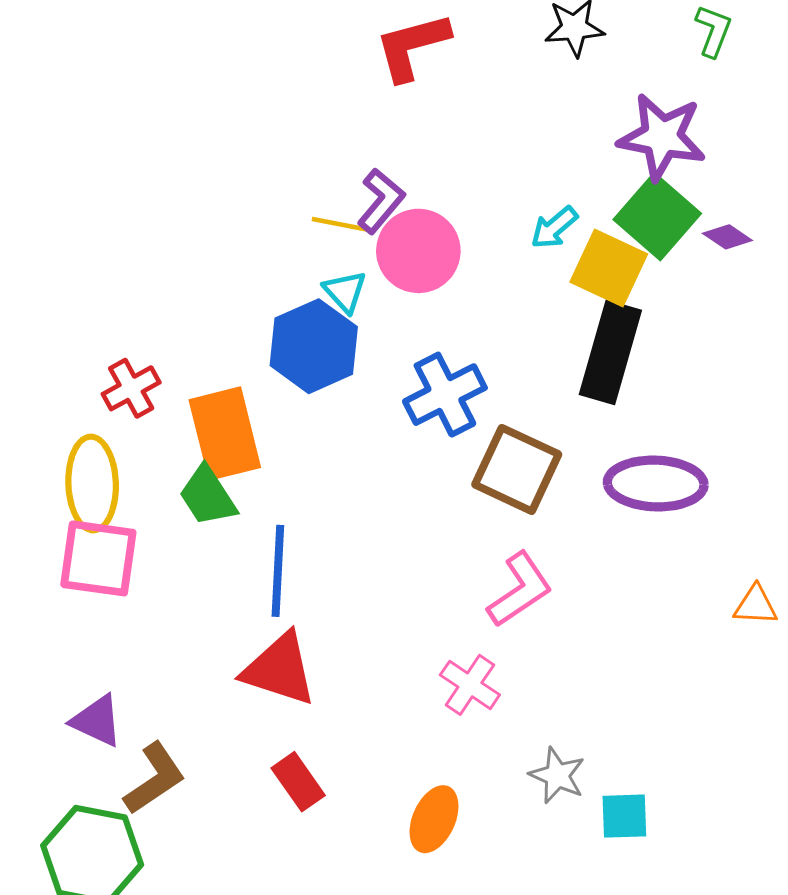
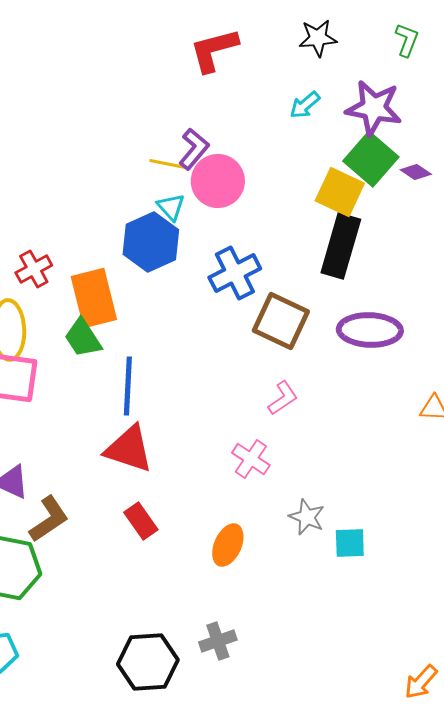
cyan arrow: (554, 227) -> (305, 105), moved
pink L-shape: (520, 590) -> (283, 398), size x0.7

